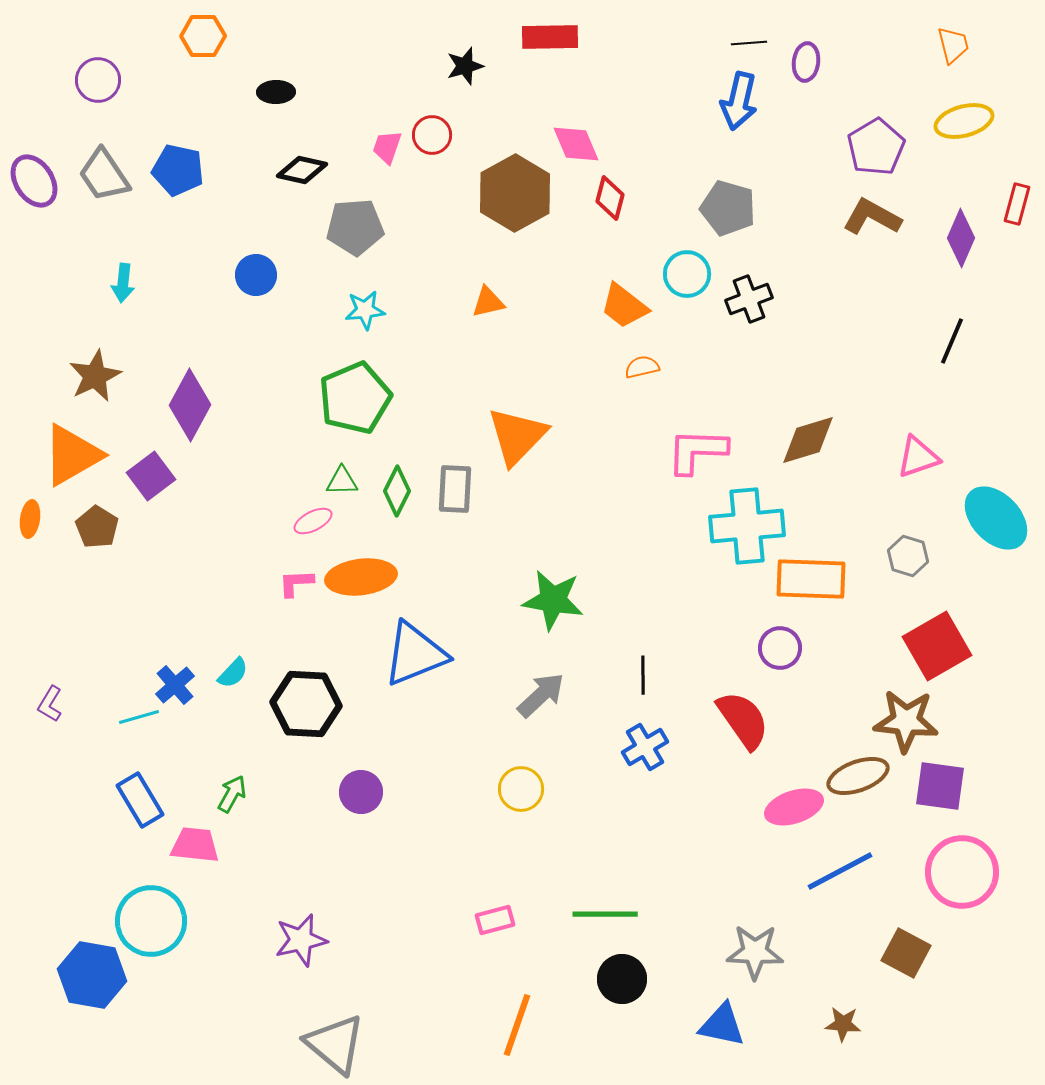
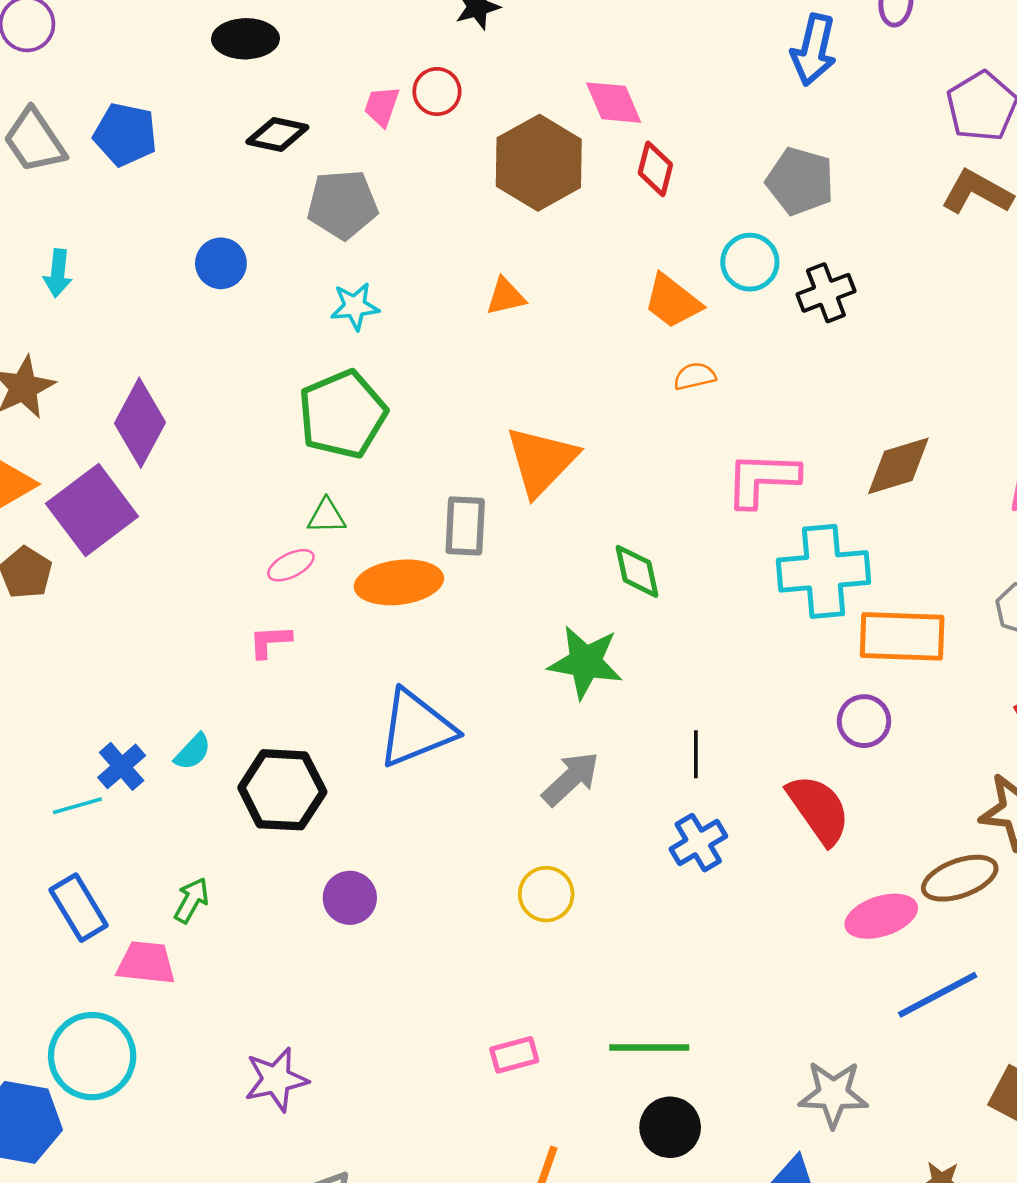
black ellipse: (276, 92) -> (245, 39), size x1.4
purple square: (151, 476) -> (92, 510), size x1.5
green diamond: (397, 491) -> (637, 571), moved, turned -39
orange ellipse: (361, 577) -> (399, 582), moved

